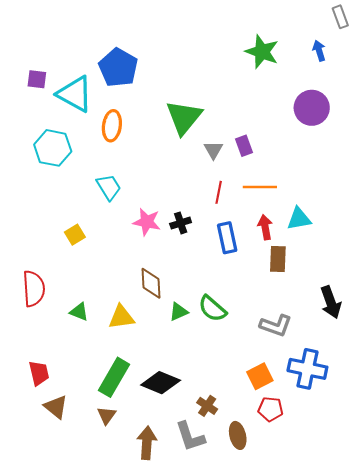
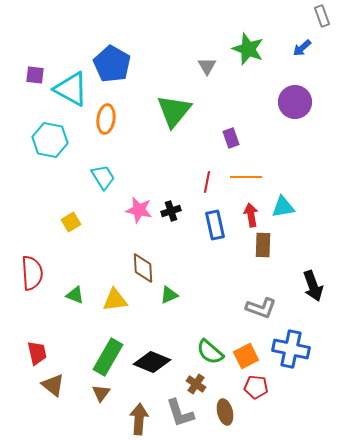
blue arrow: (319, 51) -> (302, 48), turned -114
gray triangle: (213, 150) -> (207, 66), moved
green semicircle: (212, 309) -> (210, 352), moved

